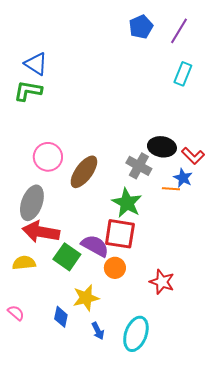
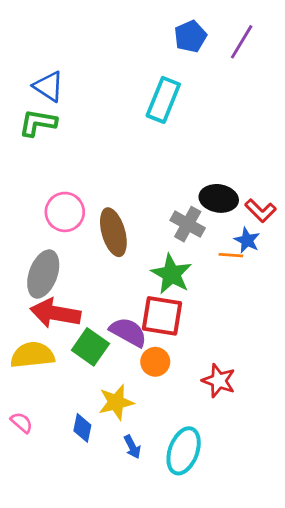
cyan rectangle: (183, 74) -> (163, 100), moved, size x1.4
brown ellipse: (84, 172) -> (113, 232), turned -52
yellow semicircle: (24, 263) -> (32, 355), size x1.4

